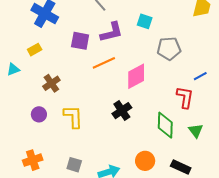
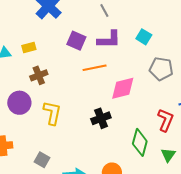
yellow rectangle: (35, 50) -> (29, 48), moved
purple circle: (39, 114) -> (19, 103), size x1.5

